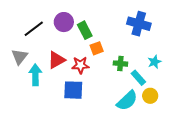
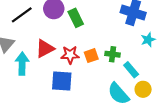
orange square: (97, 48) -> (91, 56), moved
cyan star: (154, 62) -> (148, 40), moved
cyan semicircle: (127, 101) -> (118, 94), turned 90

